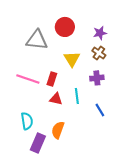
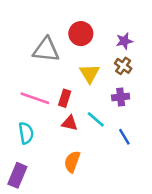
cyan line: (77, 96) -> (96, 119), turned -42
cyan semicircle: (27, 121) -> (26, 133), moved
purple rectangle: (38, 143) -> (17, 175), moved

